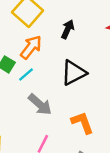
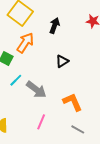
black triangle: (74, 73) -> (62, 61), size x0.6
cyan line: (26, 74) -> (16, 80), moved

